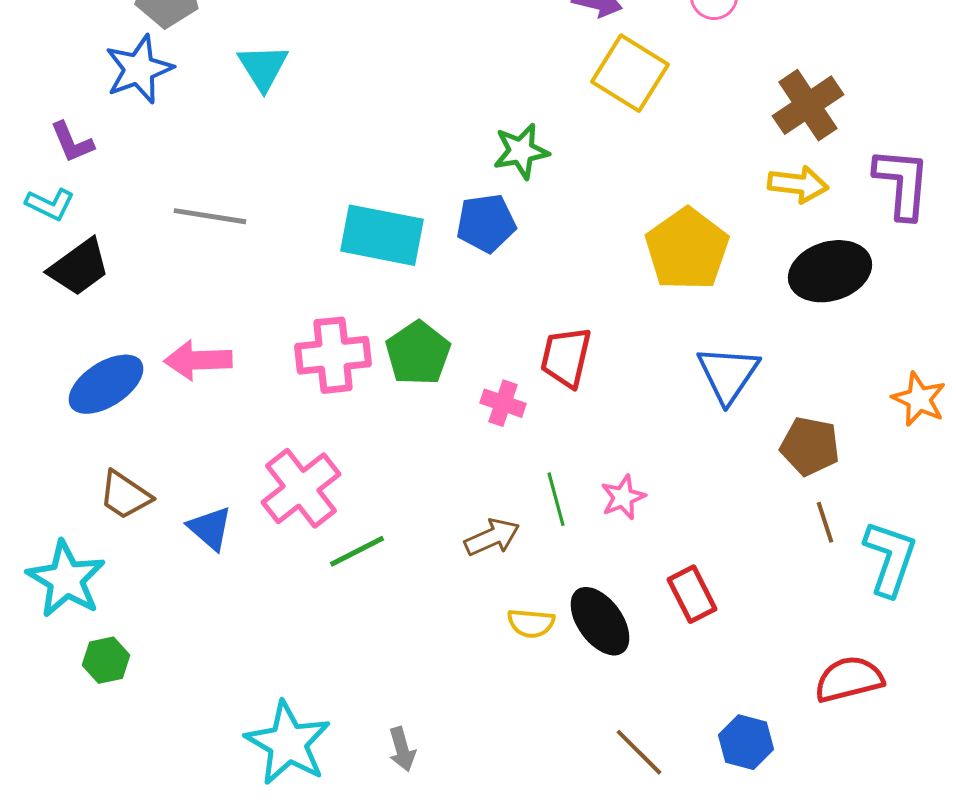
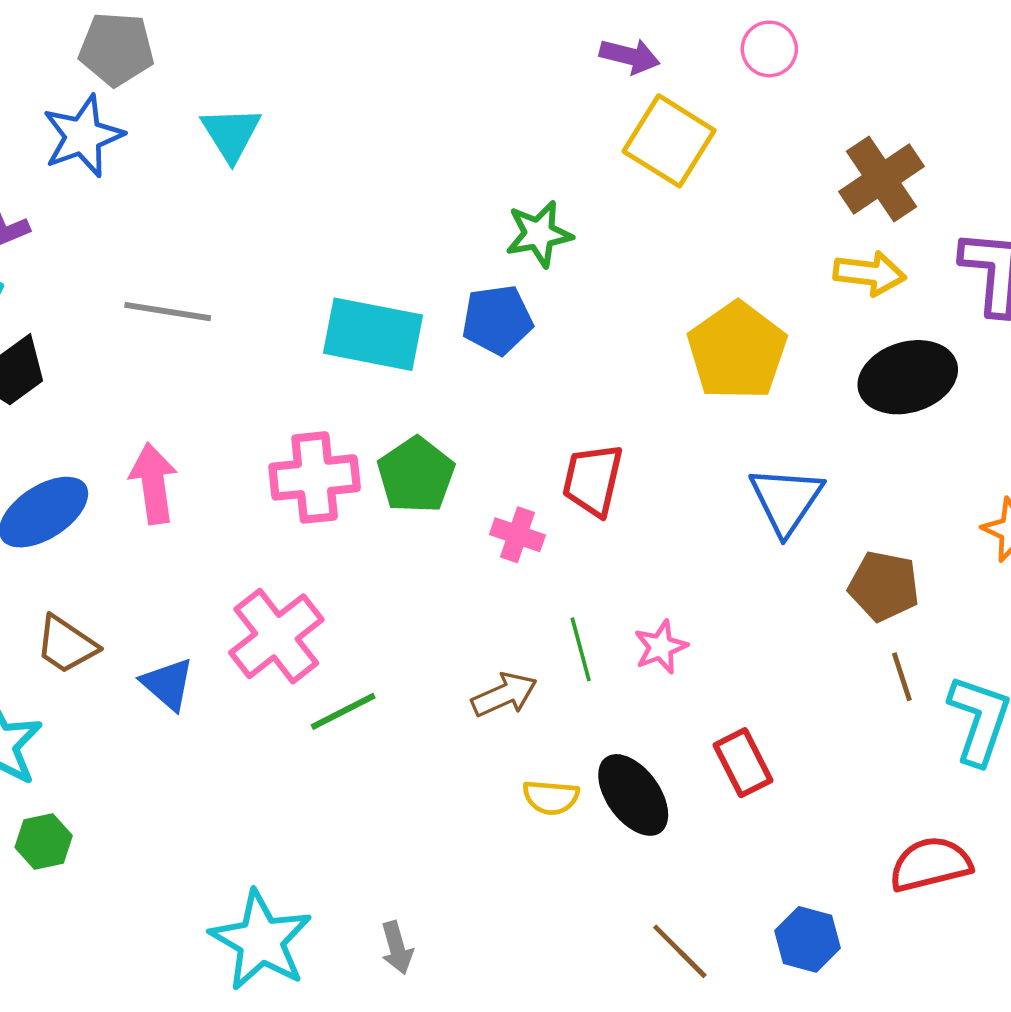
pink arrow: (198, 360) -> (153, 483), turned 84

